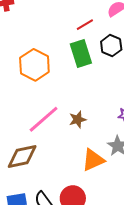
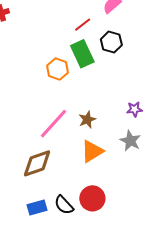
orange hexagon: (34, 65) -> (58, 69), moved, size x0.7
orange triangle: (93, 160) -> (92, 151), moved

